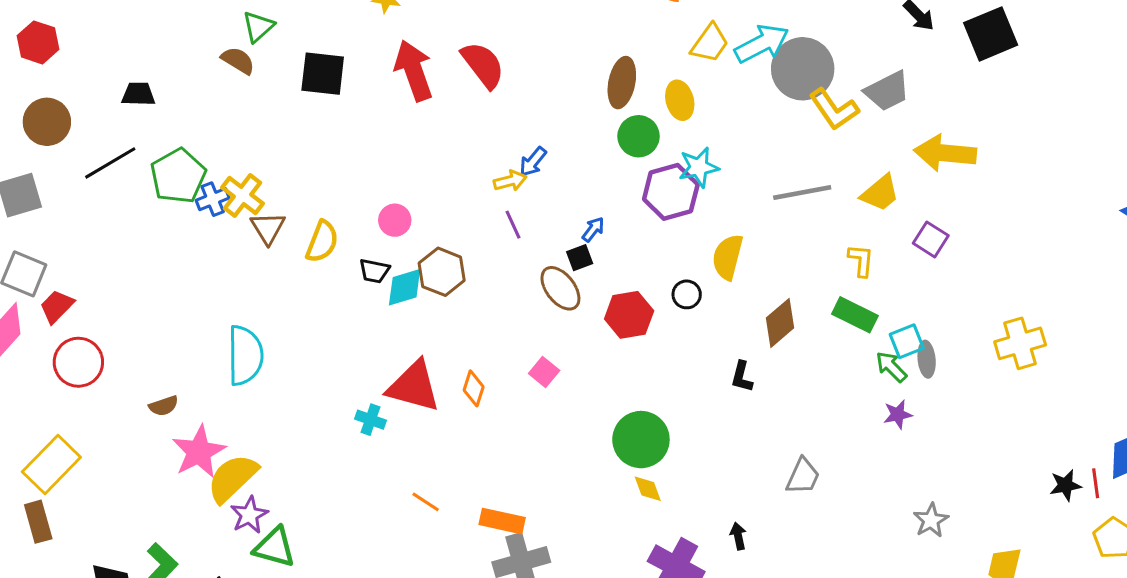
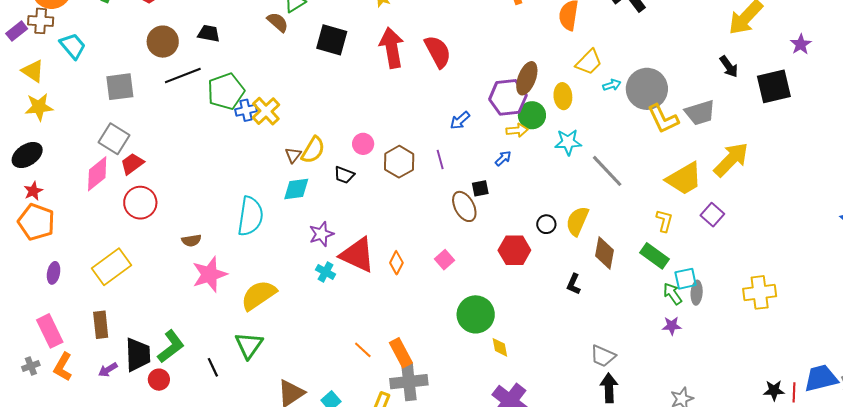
cyan arrow: (762, 44) -> (612, 85), moved, size x0.5
brown circle: (47, 122) -> (163, 42), moved
yellow arrow: (945, 153) -> (731, 160), turned 120
yellow arrow: (510, 181) -> (517, 130), moved
purple hexagon: (671, 192) -> (508, 97), moved
gray line: (802, 192) -> (607, 171), moved, turned 48
yellow trapezoid: (880, 193) -> (684, 179), size x1.4
brown triangle: (268, 228) -> (293, 155), moved, size x0.7
blue arrow: (593, 229) -> (503, 158), moved
yellow semicircle: (728, 257) -> (577, 221), moved
brown hexagon: (442, 272) -> (399, 162), moved
cyan diamond: (405, 287) -> (296, 189), moved
red hexagon: (629, 315) -> (514, 250), moved
brown diamond: (780, 323) -> (604, 253), turned -48
green circle: (641, 440) -> (476, 314), moved
gray trapezoid: (803, 476) -> (603, 356), turned 80
yellow semicircle: (232, 478) -> (259, 295), moved
orange line: (426, 502) -> (363, 350), moved
purple star: (249, 515) -> (321, 234), moved
orange rectangle: (502, 521) -> (401, 353), turned 40
brown rectangle: (38, 522) -> (101, 325), moved
black arrow: (738, 536) -> (609, 388), moved, size x1.6
green triangle: (275, 547) -> (249, 345), turned 40

